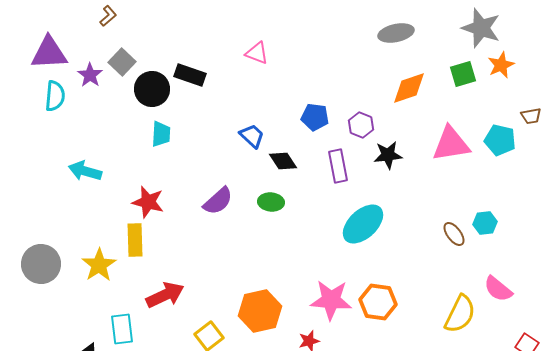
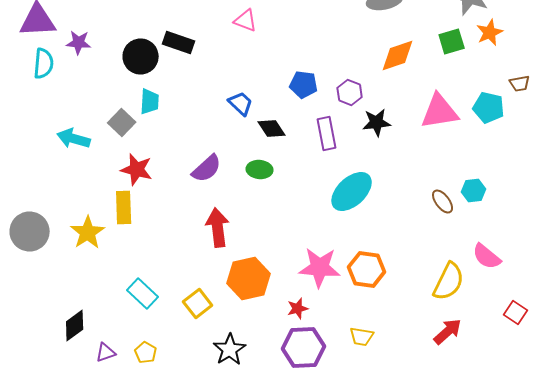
gray square: (122, 62) -> (122, 122), moved
purple star: (90, 75) -> (79, 42), turned -30
red arrow: (165, 295) -> (218, 228), moved, turned -72
cyan rectangle: (122, 329) -> (143, 294), moved, turned -40

